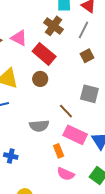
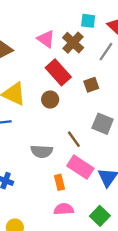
pink triangle: (19, 38) -> (46, 39), moved
brown square: (87, 56) -> (91, 85), moved
pink semicircle: (66, 174) -> (64, 209), turned 144

